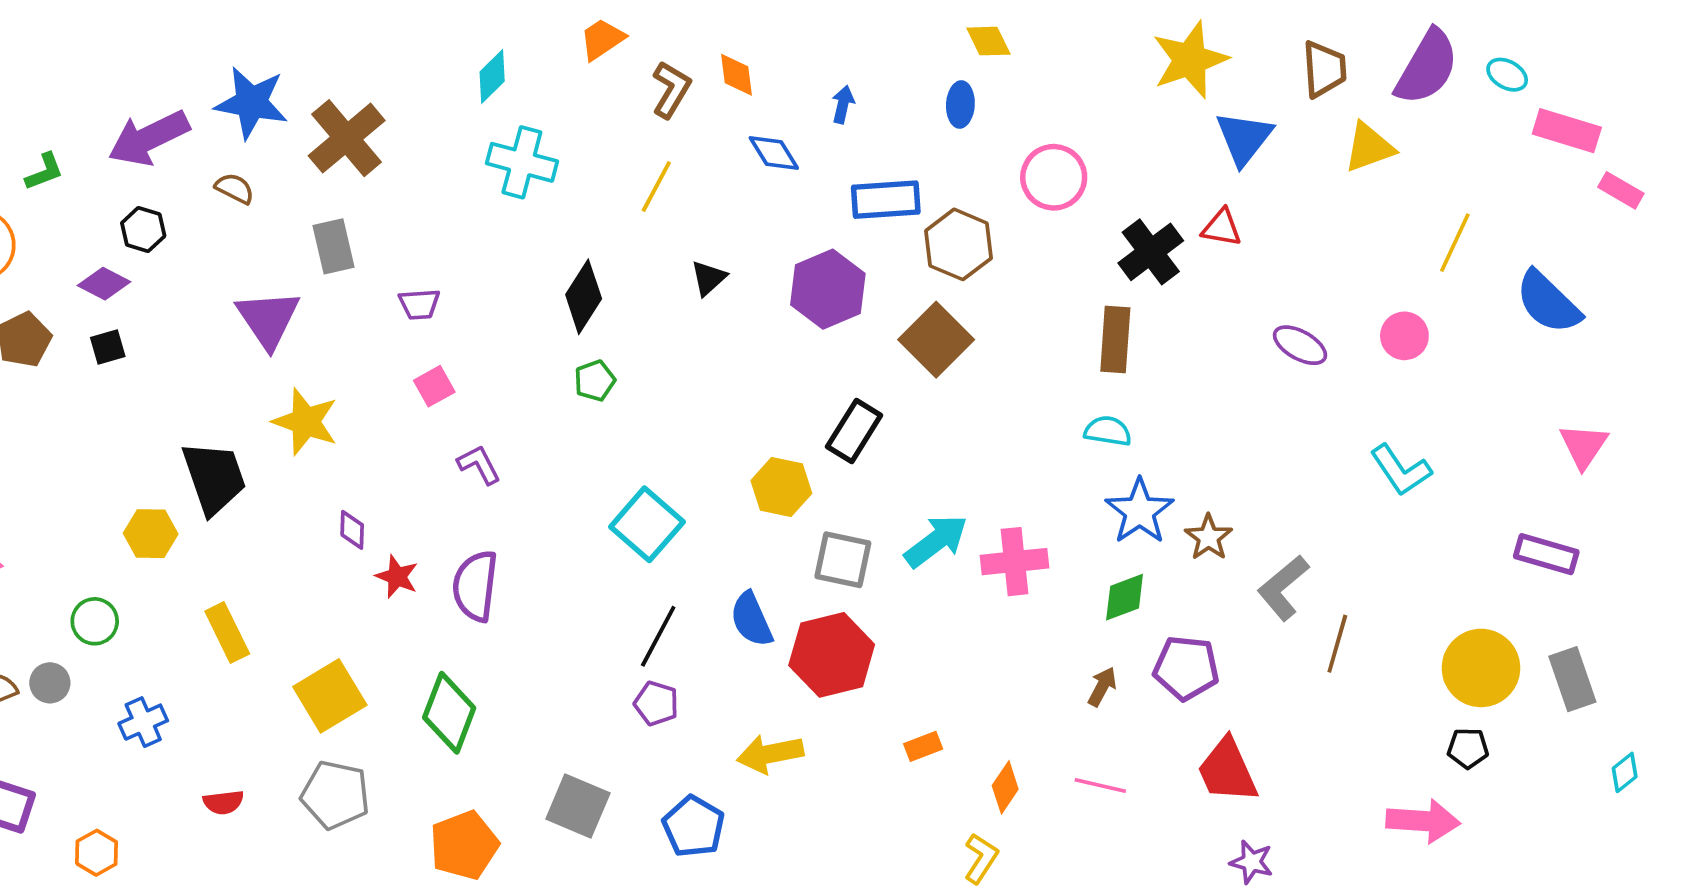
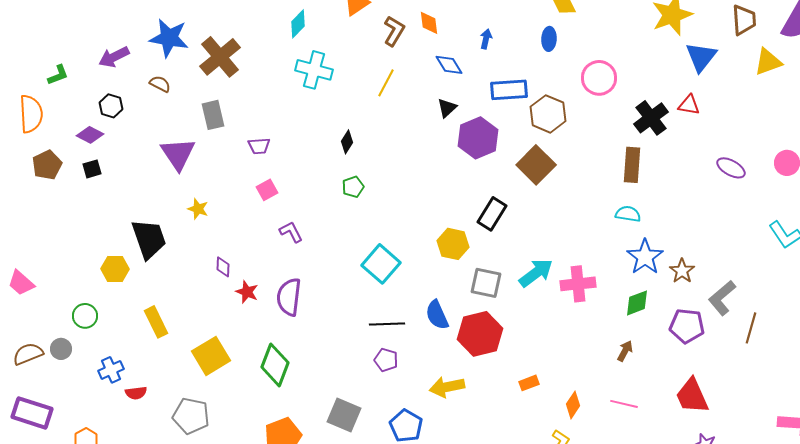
purple arrow: (149, 138) -> (114, 57), size x0.7
black triangle: (709, 278) -> (447, 108), moved
black diamond: (584, 297) -> (347, 142), size x0.6
yellow star: (306, 422) -> (198, 209), size x0.6
black line: (658, 636) -> (387, 324), turned 60
purple pentagon: (1186, 668) -> (687, 326), moved
gray pentagon: (335, 795) -> (191, 416), moved
red semicircle: (223, 802) -> (136, 393), moved

